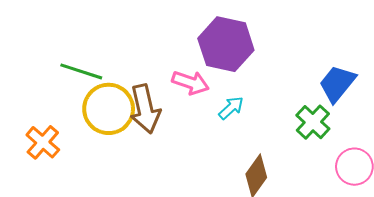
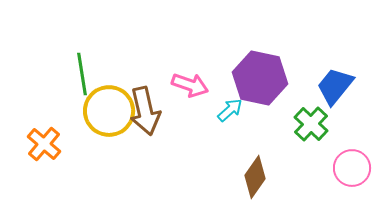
purple hexagon: (226, 44) -> (260, 78), moved
green line: (81, 71) -> (82, 74), turned 63

